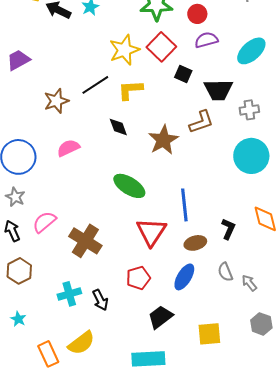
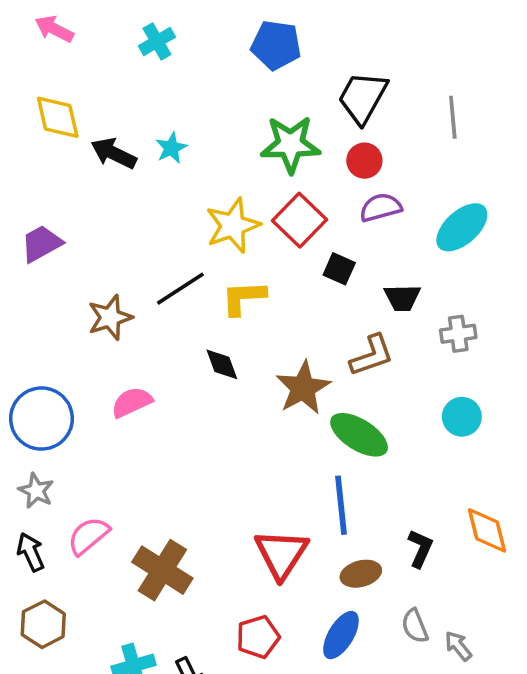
black trapezoid: (218, 90) -> (402, 298), size x0.7
cyan circle: (251, 156) -> (462, 417), size x0.6
green ellipse: (129, 186) -> (359, 435), moved

